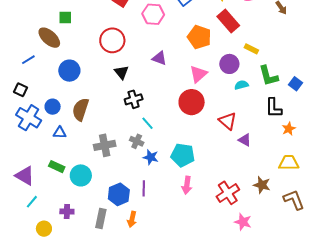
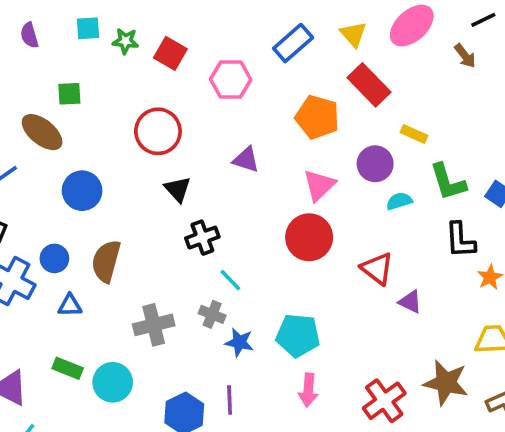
brown star: (262, 185) -> (446, 383), size x1.4

